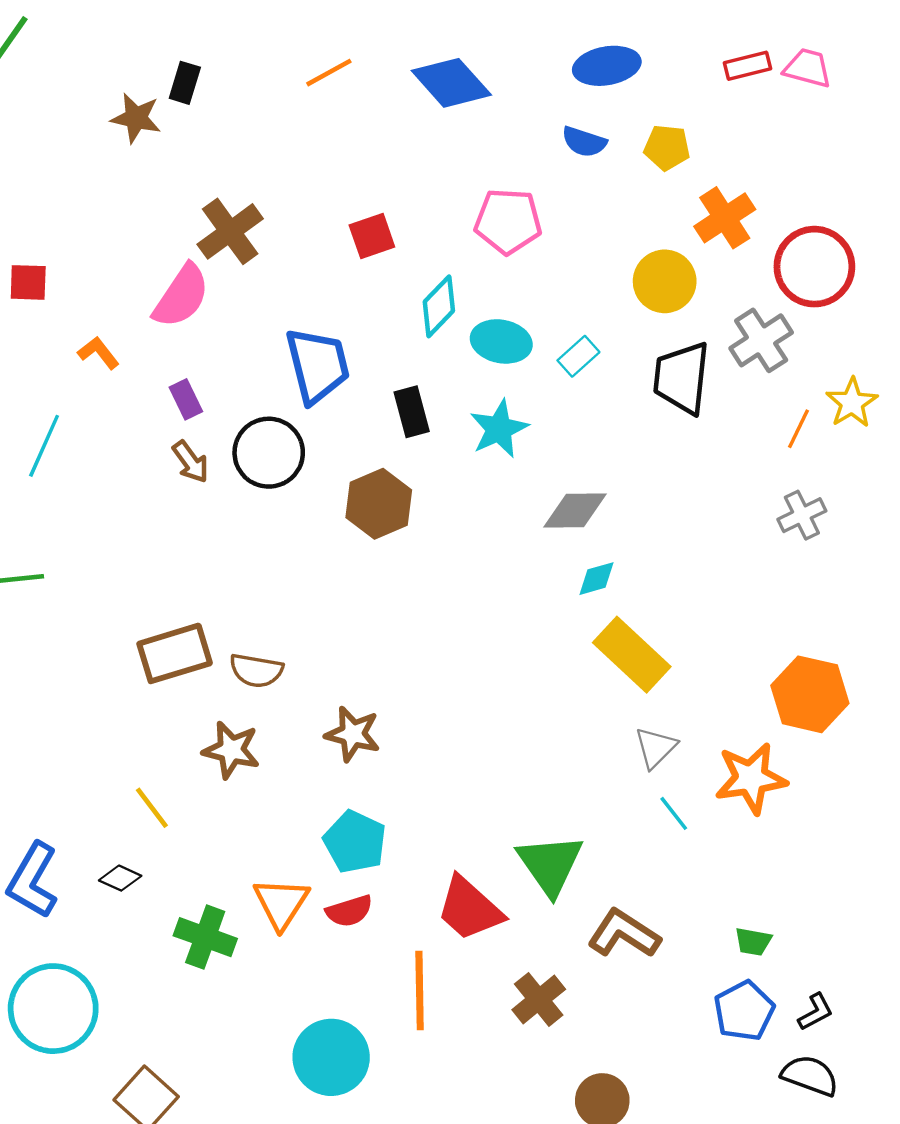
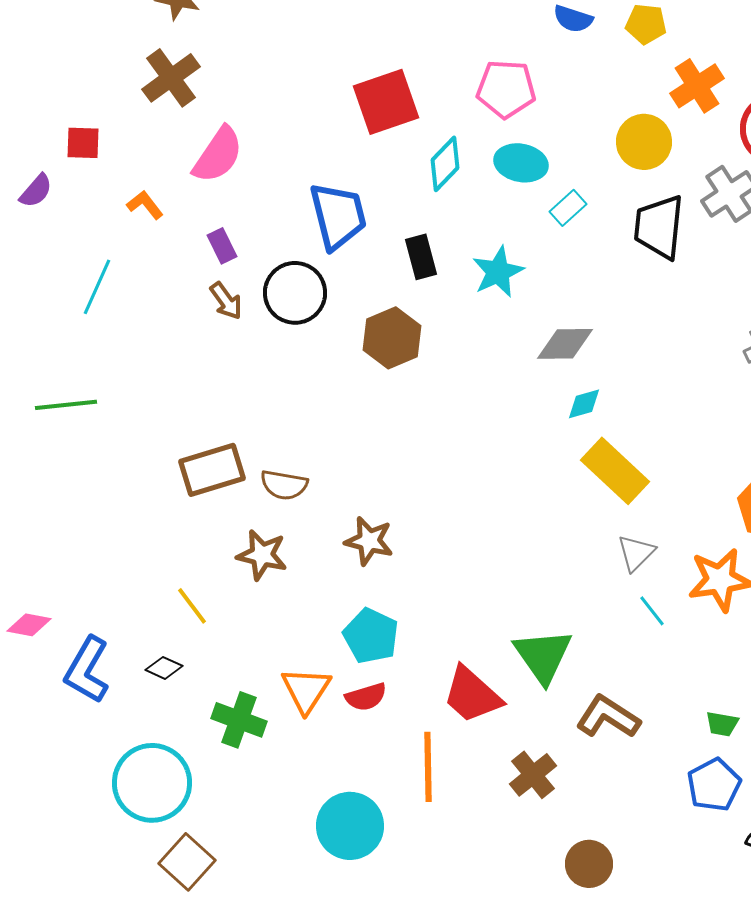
brown cross: (230, 231) -> (171, 78), moved
red square: (372, 236) -> (386, 102), size x1.6
cyan ellipse: (501, 341) -> (521, 163), moved
cyan circle: (53, 1009) -> (152, 783), moved

